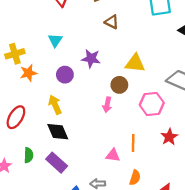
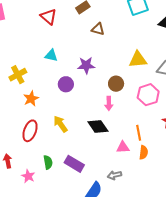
cyan triangle: (55, 40) -> (51, 56), turned -40
yellow triangle: (135, 63) -> (138, 60), moved
orange star: (28, 73) -> (31, 99), moved
yellow arrow: (55, 105) -> (61, 124), moved
black diamond: (58, 132) -> (98, 126), moved
orange semicircle: (135, 178) -> (143, 152), moved

